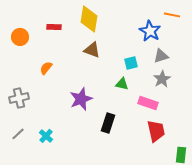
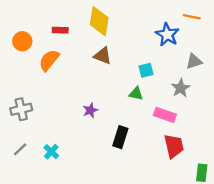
gray triangle: (161, 56) -> (194, 61), moved
orange semicircle: (46, 68) -> (49, 60), moved, size x1.5
purple star: (81, 99) -> (90, 110), size x0.6

